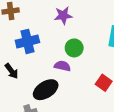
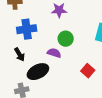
black arrow: (11, 71) -> (19, 54), moved

